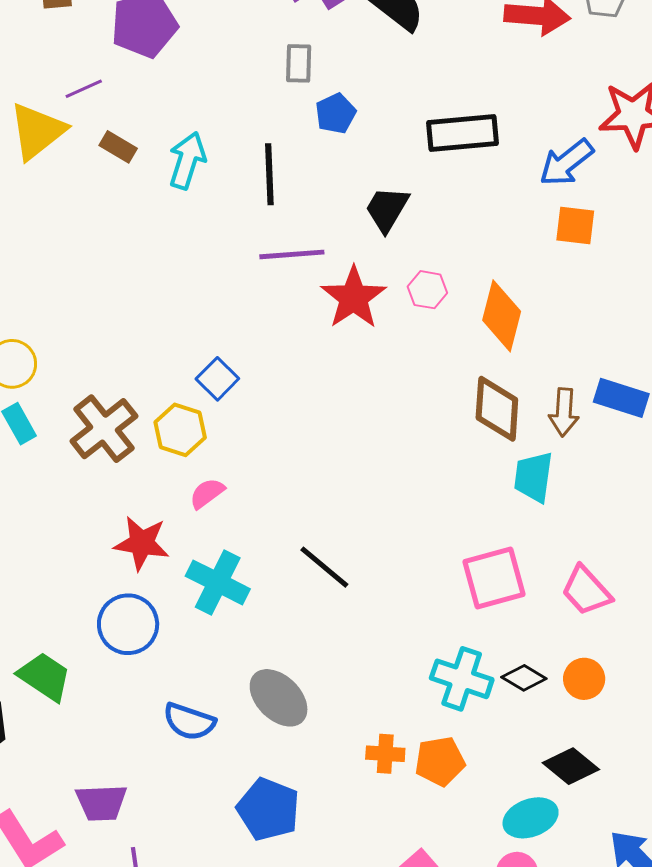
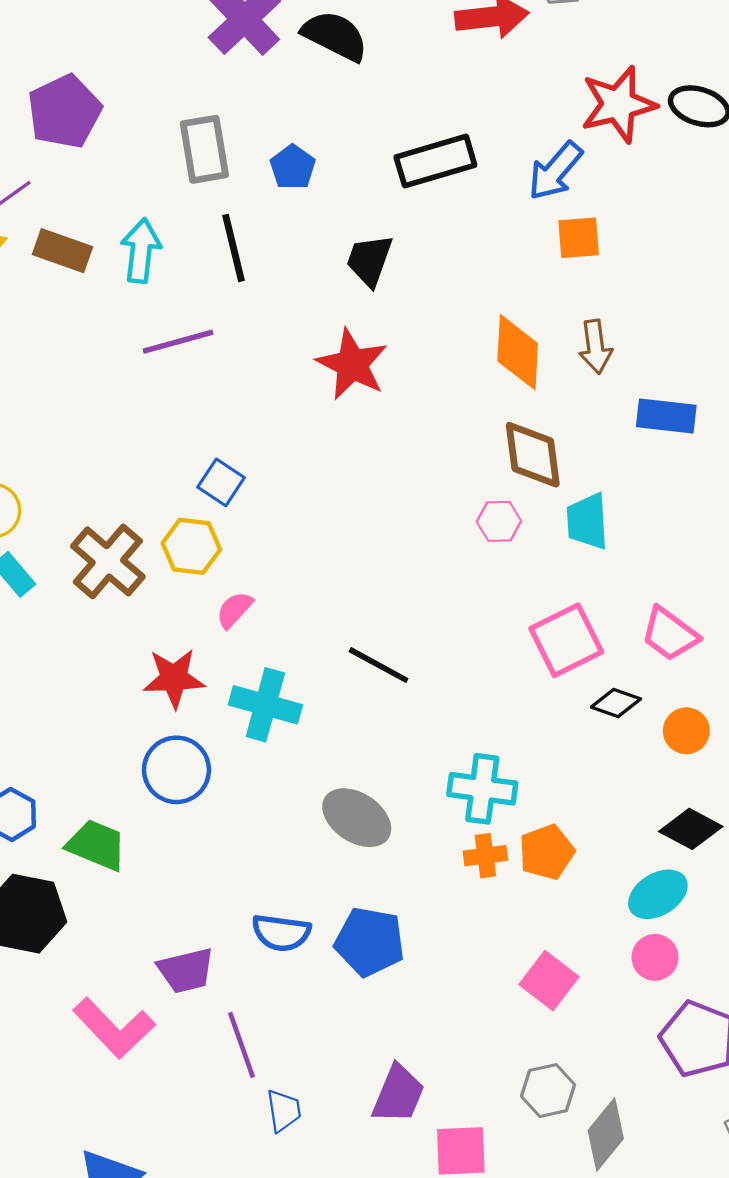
gray rectangle: (299, 63) -> (204, 149), moved, size x1.5
brown rectangle: (118, 147) -> (62, 251), size x1.4
purple line: (292, 254) -> (178, 342), moved
pink hexagon: (427, 290) -> (499, 521), moved
brown arrow: (564, 412) -> (596, 347), moved
black diamond: (524, 678) -> (616, 703), moved
cyan cross: (462, 679) -> (482, 789), moved
blue semicircle: (189, 722) -> (281, 933), moved

